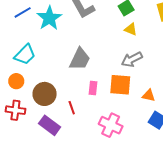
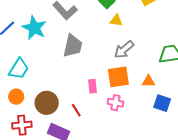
gray trapezoid: (80, 59) -> (73, 46), moved
pink cross: (111, 125) -> (115, 103), moved, size x0.7

